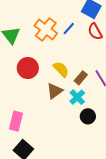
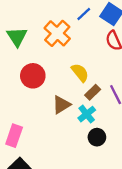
blue line: (69, 29) -> (84, 14), moved
yellow semicircle: (61, 69) -> (80, 73), moved

